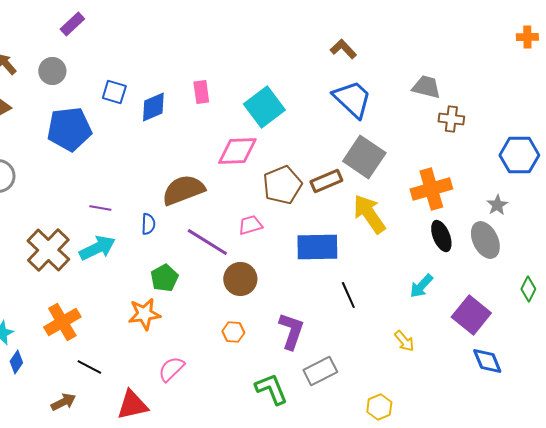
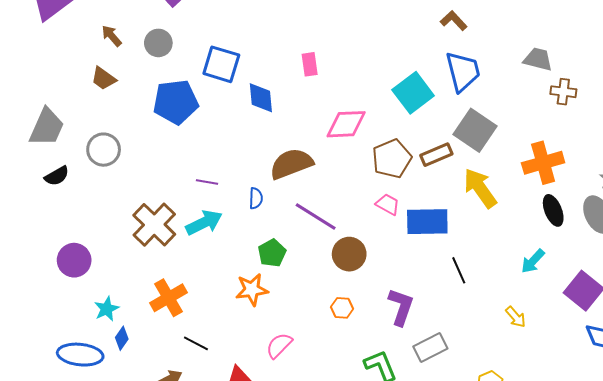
blue square: (114, 92) -> (221, 64), size x1.5
blue trapezoid: (352, 99) -> (463, 71), turned 33
blue diamond: (153, 107) -> (261, 98), moved, turned -72
cyan square: (264, 107) -> (413, 93), moved
pink trapezoid: (250, 225) -> (388, 204), moved, turned 45

